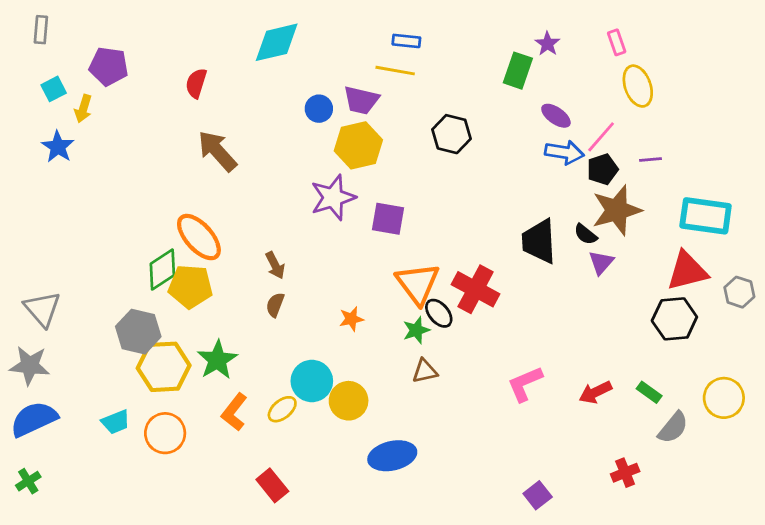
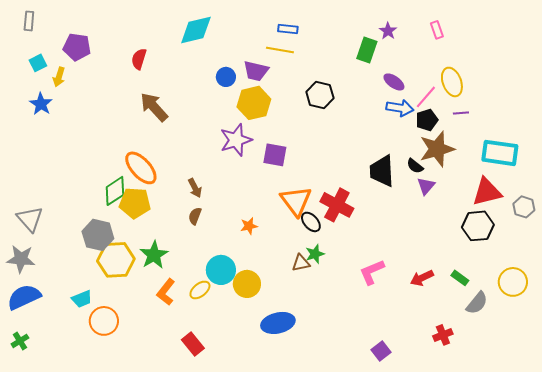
yellow ellipse: (638, 86) -> (452, 82), moved
green star: (416, 330) -> (315, 254), moved
orange circle: (165, 433) -> (104, 321), moved

